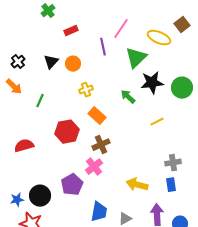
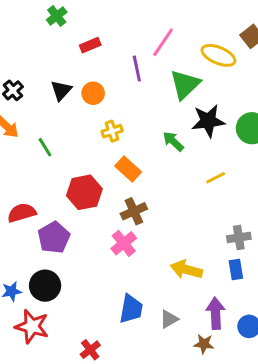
green line: (40, 101) -> (45, 147), turned -56
purple pentagon: (72, 185) -> (54, 238), moved

